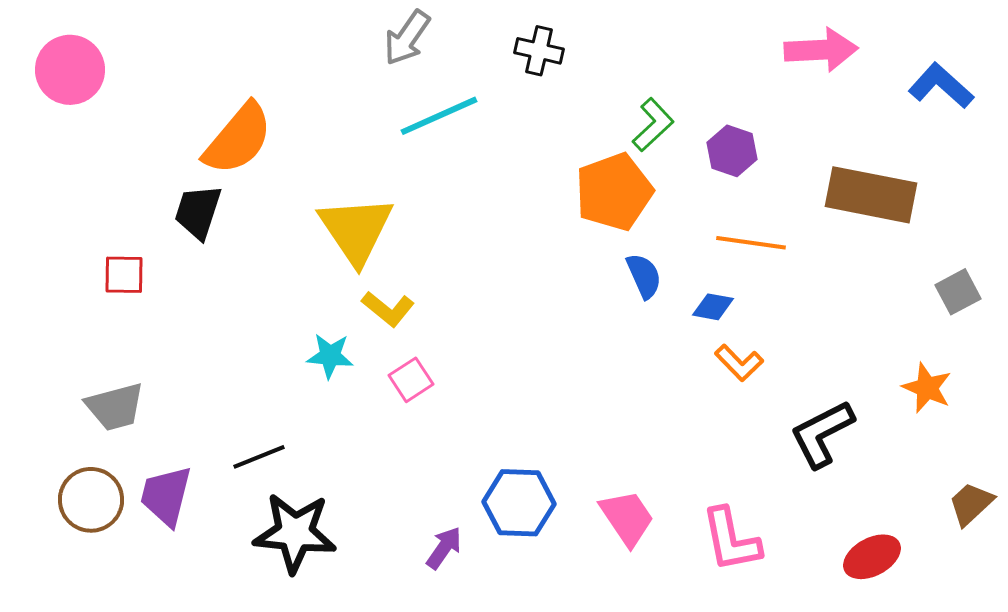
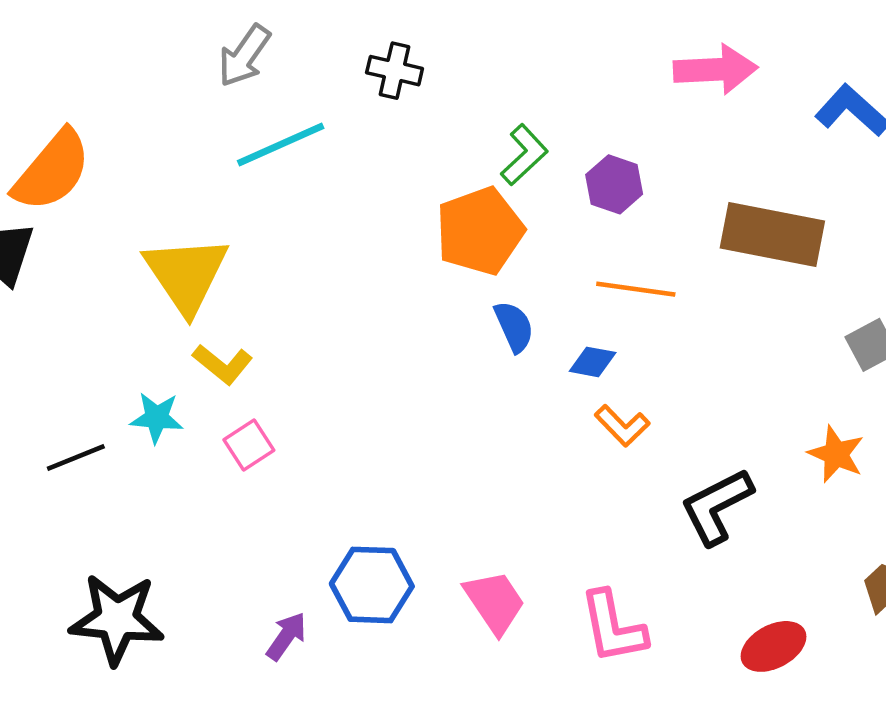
black line: (259, 457) -> (76, 458), moved

